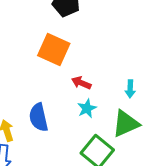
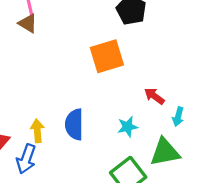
orange square: (54, 49) -> (107, 56), turned 36
red arrow: (81, 83) -> (154, 96), moved

